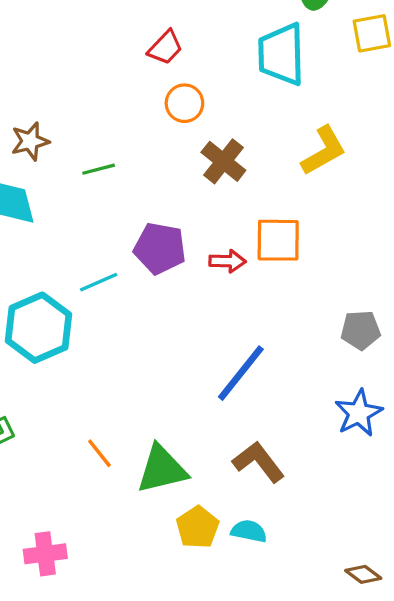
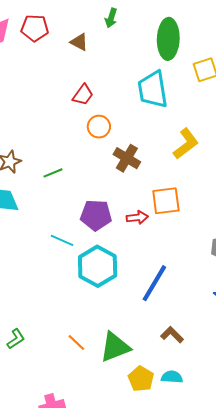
cyan line: (99, 282) -> (62, 240), turned 55
cyan hexagon: (39, 328) -> (98, 266), moved
brown L-shape: (259, 462) -> (172, 335), size x0.7

